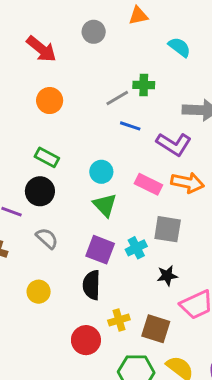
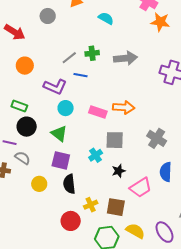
green cross: (144, 85) -> (92, 53), moved
purple L-shape: (174, 144) -> (55, 87), moved
green rectangle: (47, 157) -> (19, 106), moved
green triangle: (105, 205) -> (59, 134), moved
gray semicircle: (47, 238) -> (23, 158), moved
purple square: (100, 250) -> (61, 160), moved
yellow circle: (39, 292) -> (39, 184), moved

